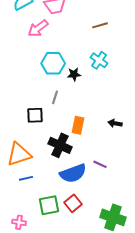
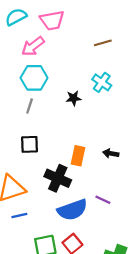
cyan hexagon: (53, 63) -> (34, 78), moved
gray line: (55, 97) -> (30, 106), moved
black arrow: (115, 123) -> (111, 153), moved

